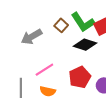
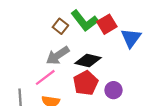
gray arrow: (32, 37) -> (58, 55), moved
black diamond: (85, 45) -> (88, 61), moved

